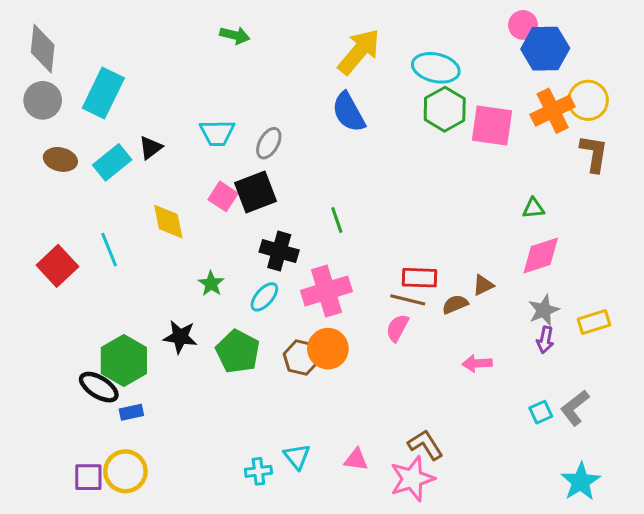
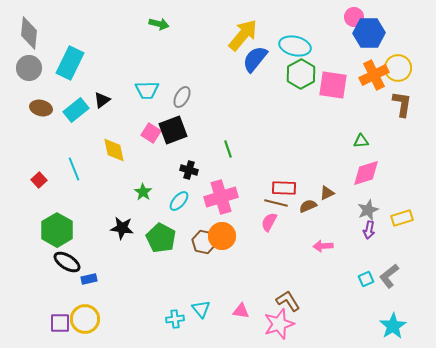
blue semicircle: (349, 112) -> (255, 59), moved, turned 68
black cross: (279, 251) -> (189, 170), size x0.7
red square: (57, 266) -> (39, 180), size x0.6
green hexagon: (124, 360) -> (57, 230), moved

